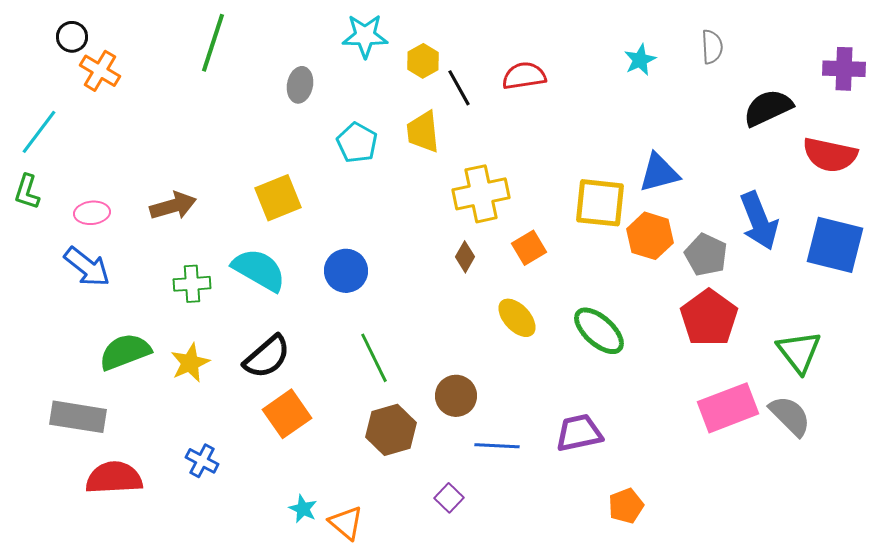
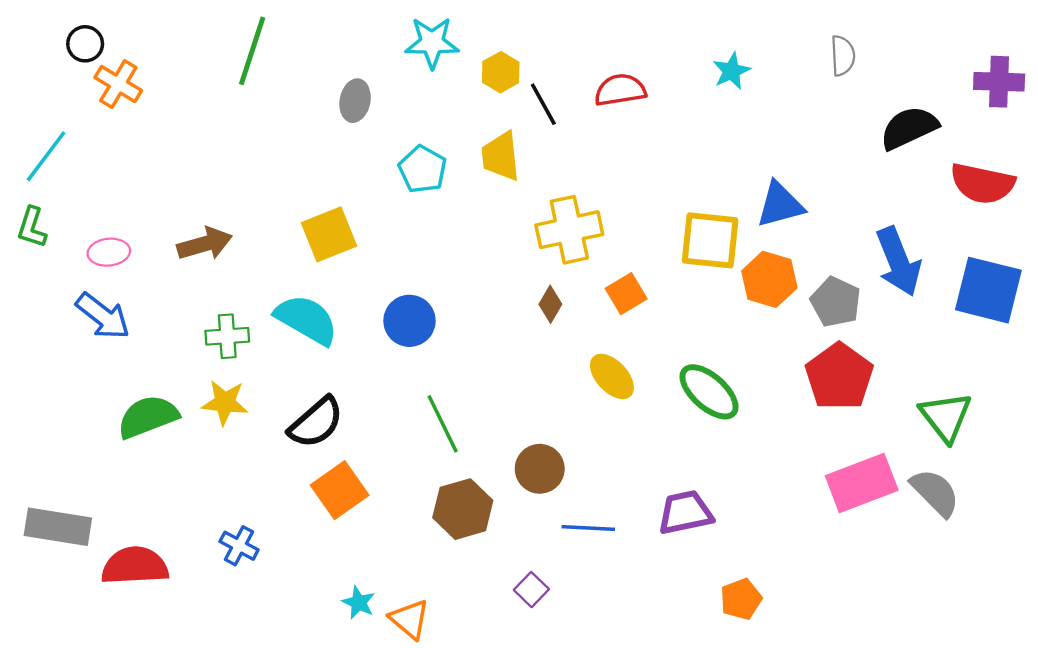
cyan star: (640, 60) -> (731, 71), moved
yellow star: (190, 363) -> (225, 402), moved, turned 30
gray rectangle: (78, 417) -> (58, 527), moved

